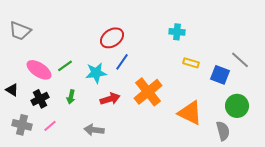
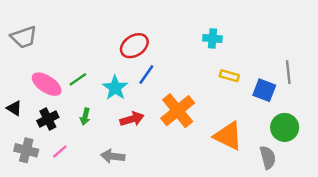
gray trapezoid: (20, 31) -> (24, 37), turned -40
gray line: (240, 60) -> (288, 72), turned 42
cyan star: (96, 73) -> (115, 88), turned -30

